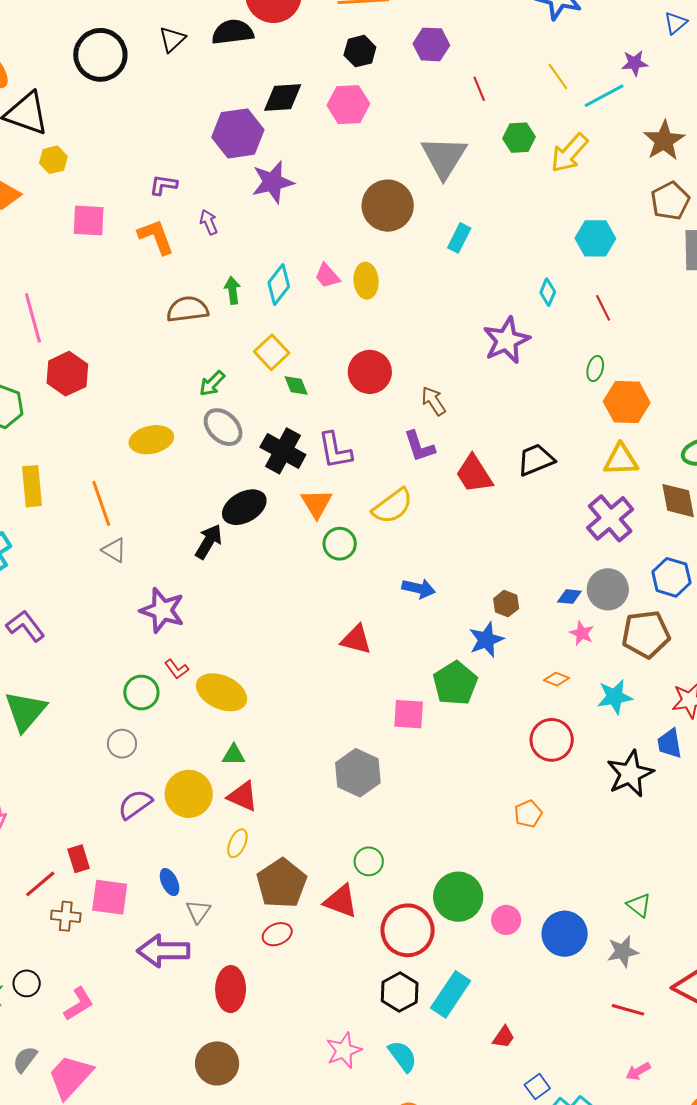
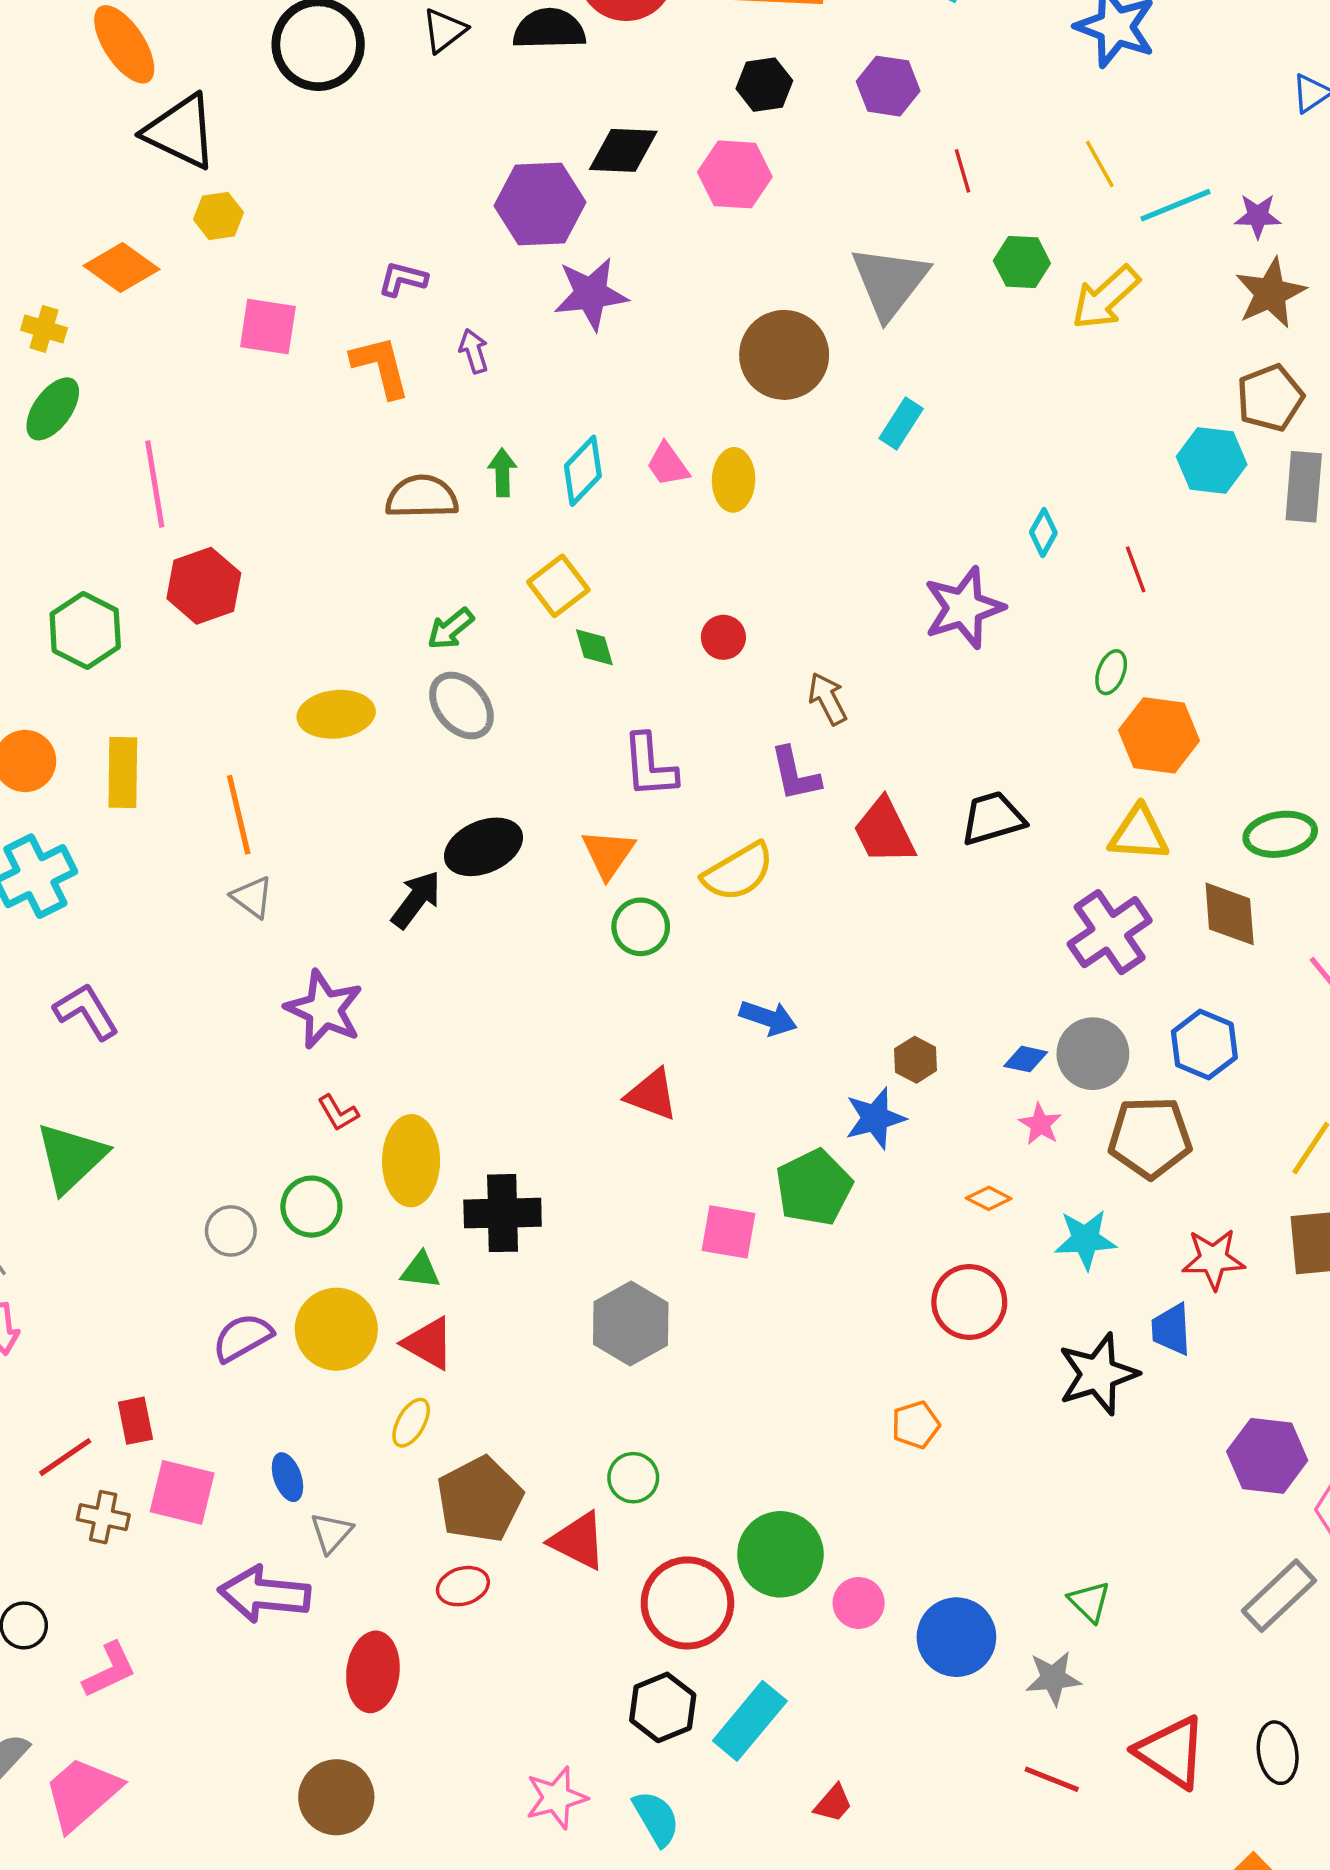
purple star: (635, 63) -> (1258, 216), moved
cyan hexagon: (595, 238) -> (1212, 460), moved
red circle: (370, 372) -> (723, 637), size x0.6
black cross: (283, 451) -> (503, 1213), moved, turned -36
yellow ellipse: (222, 692) -> (411, 1161), turned 60
green circle: (141, 693) -> (311, 1207), moved

